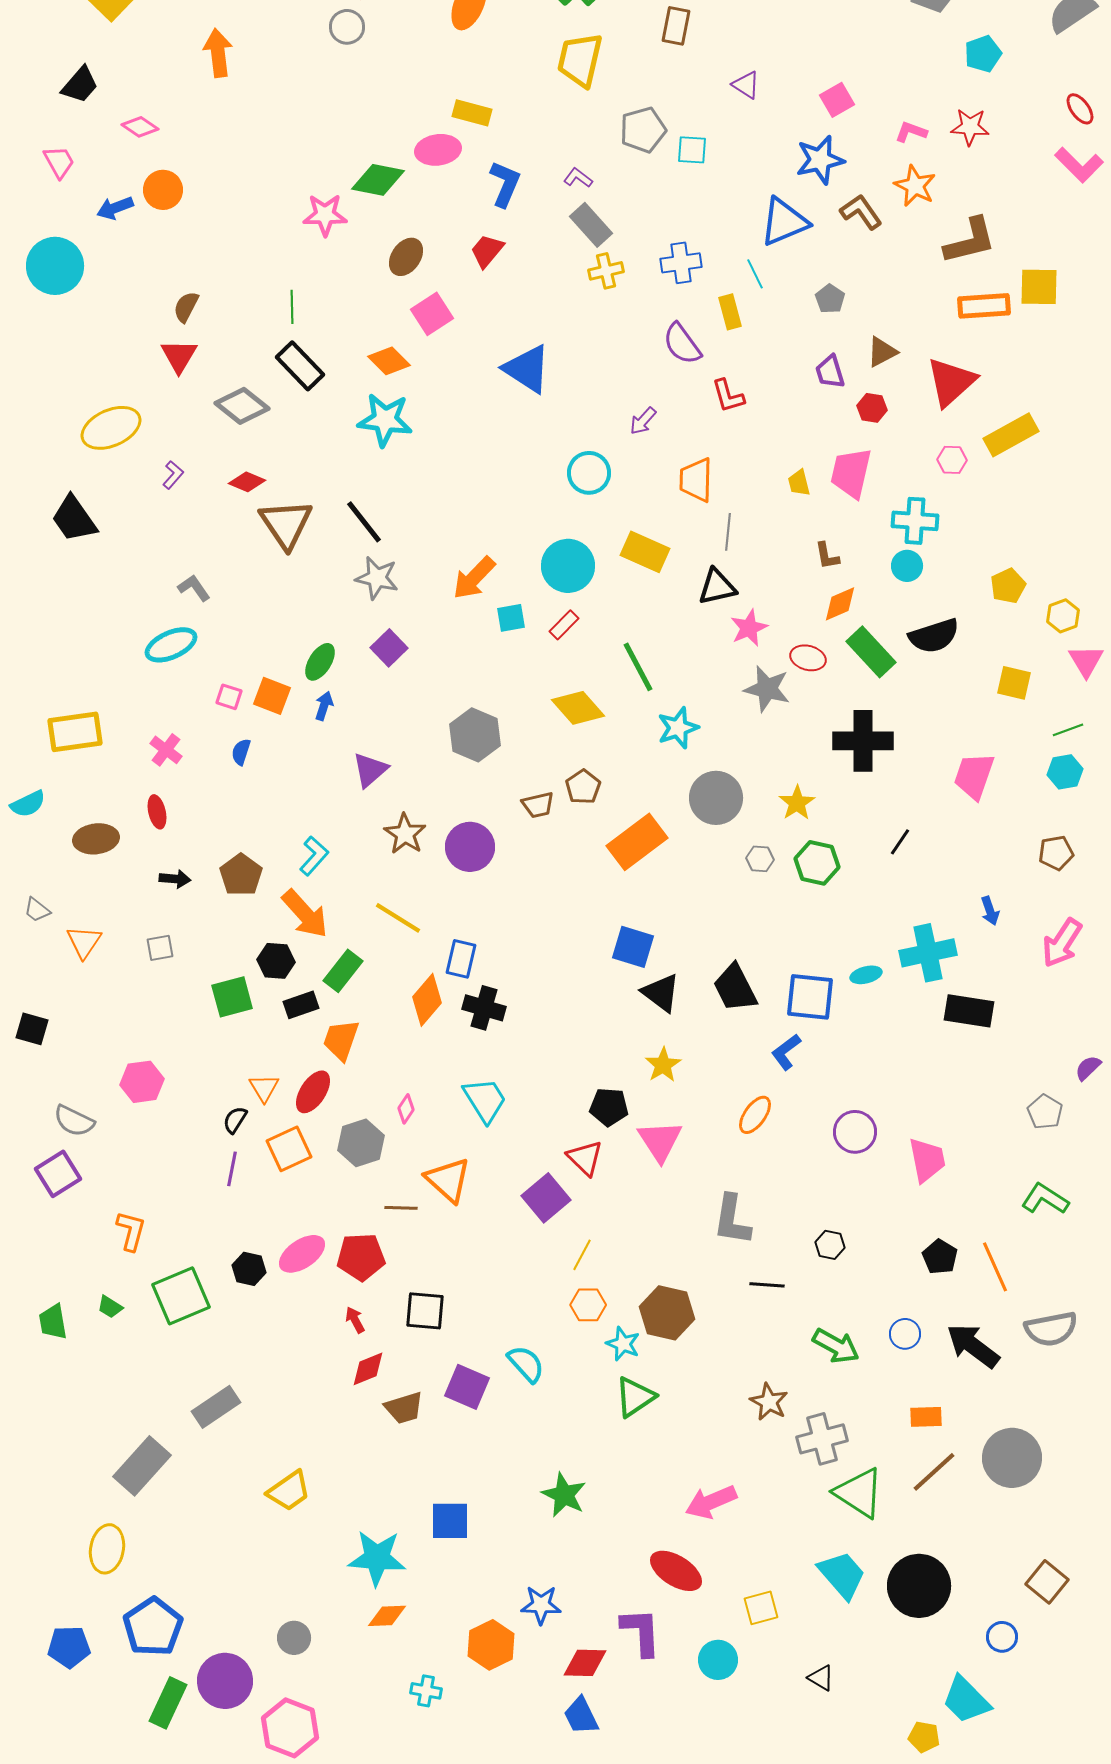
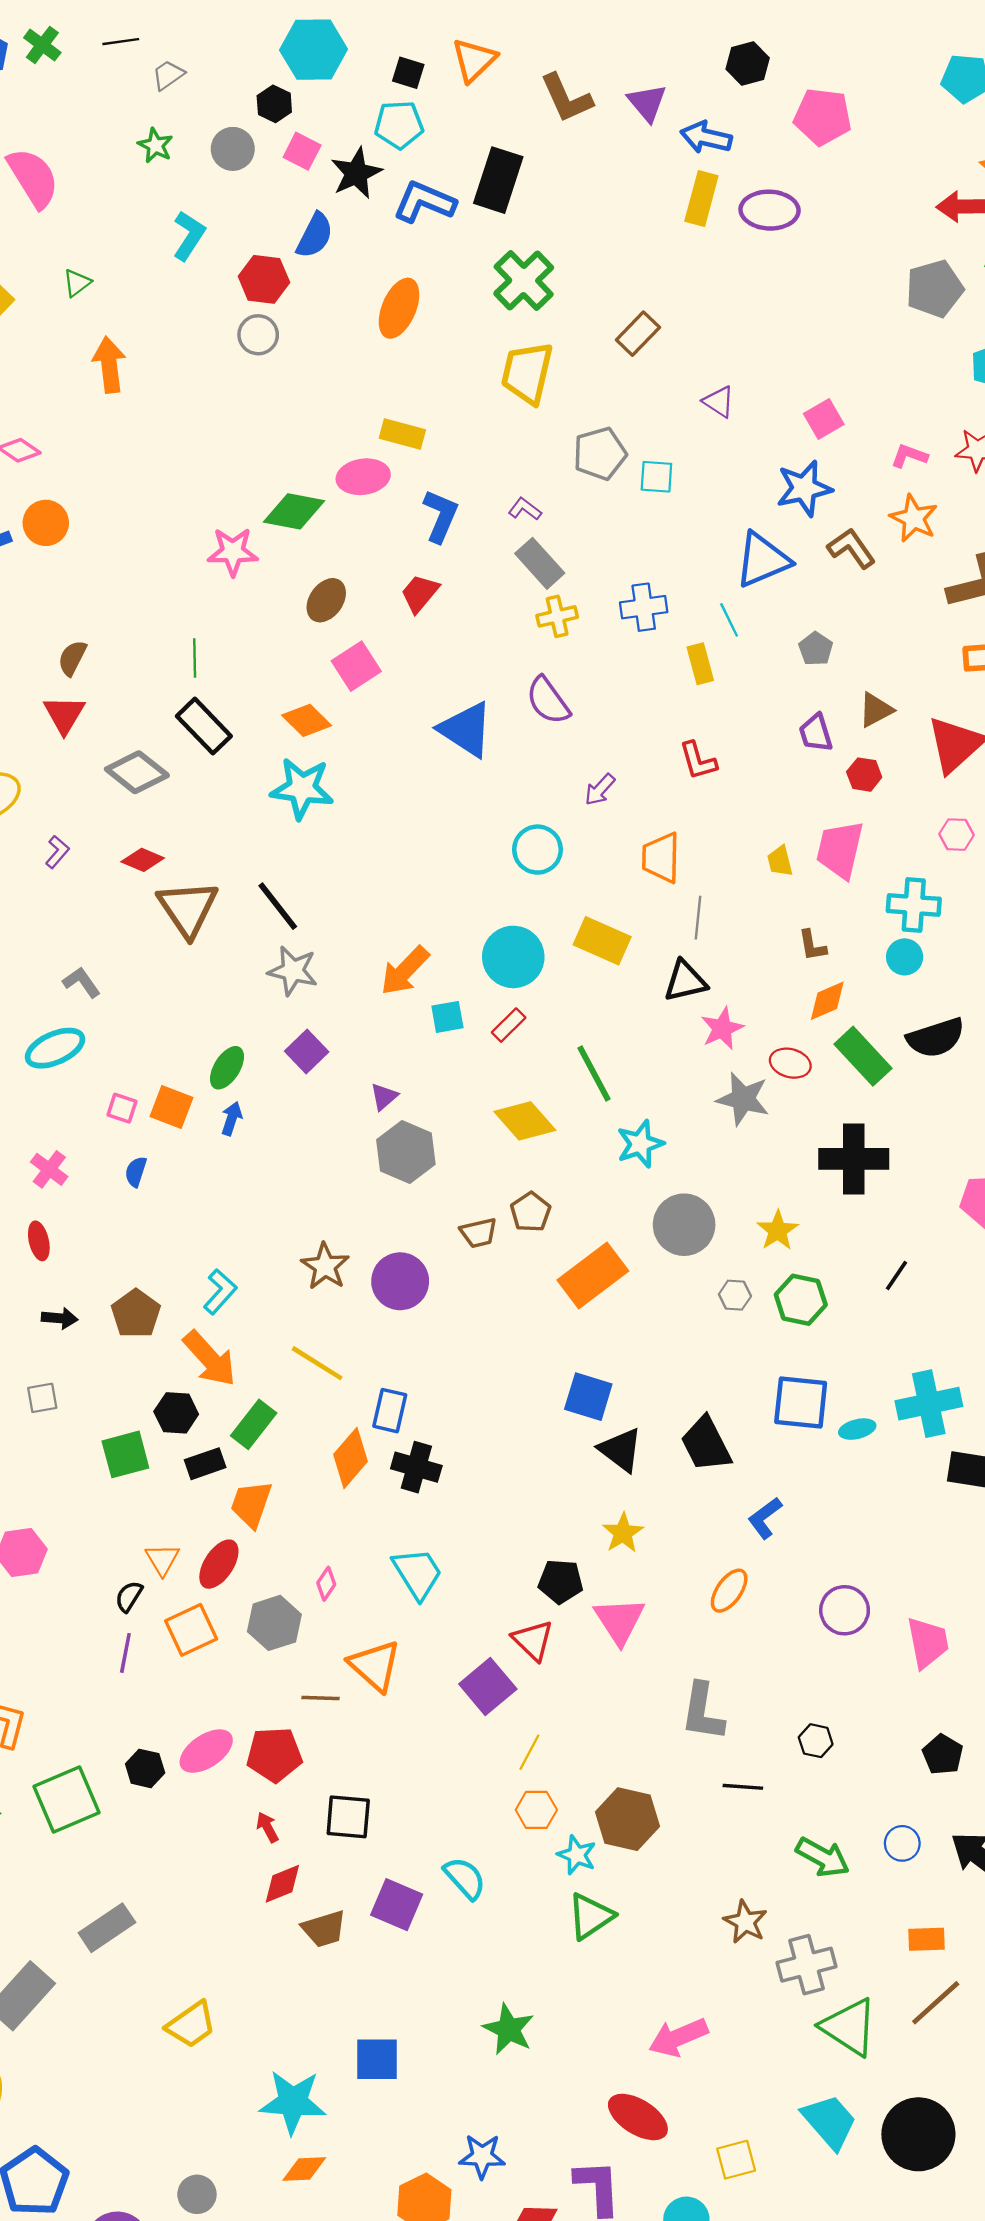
brown rectangle: (676, 26) -> (638, 334), turned 33
purple semicircle: (682, 344) -> (548, 701), moved
purple triangle: (370, 770) -> (384, 1097), moved, size x0.7
blue square: (810, 997) -> (801, 1402), moved

